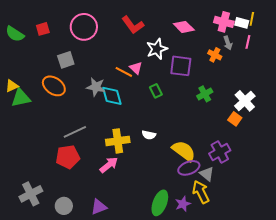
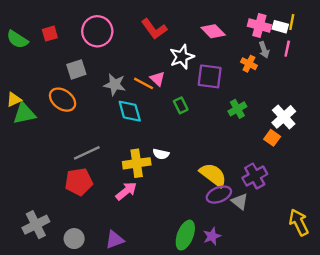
gray star: (96, 87) -> (115, 85), moved
white semicircle: (149, 135) -> (161, 154), moved
yellow arrow: (201, 192) -> (299, 222), moved

